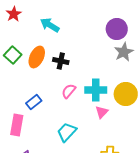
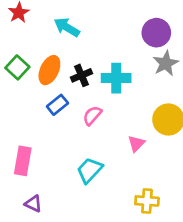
black cross: (61, 61) -> (81, 75), turned -35
cyan cross: (96, 90) -> (116, 78), moved
blue rectangle: (34, 102) -> (57, 105), moved

